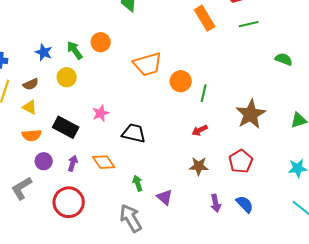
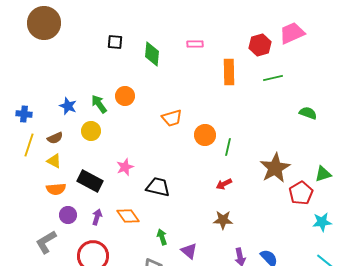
orange rectangle: (205, 18) -> (229, 72), turned 30
orange trapezoid: (148, 64) -> (172, 118), size x0.7
red pentagon: (241, 161) -> (301, 193), moved

